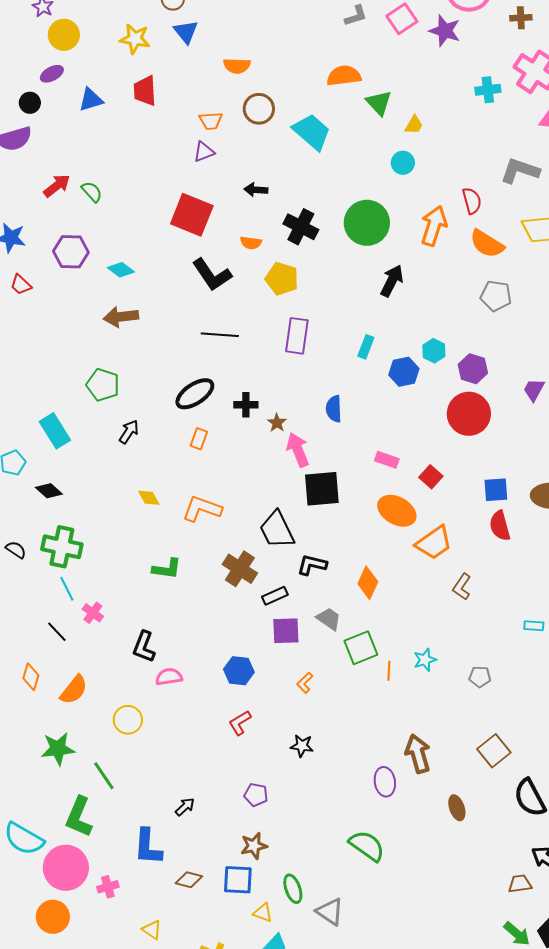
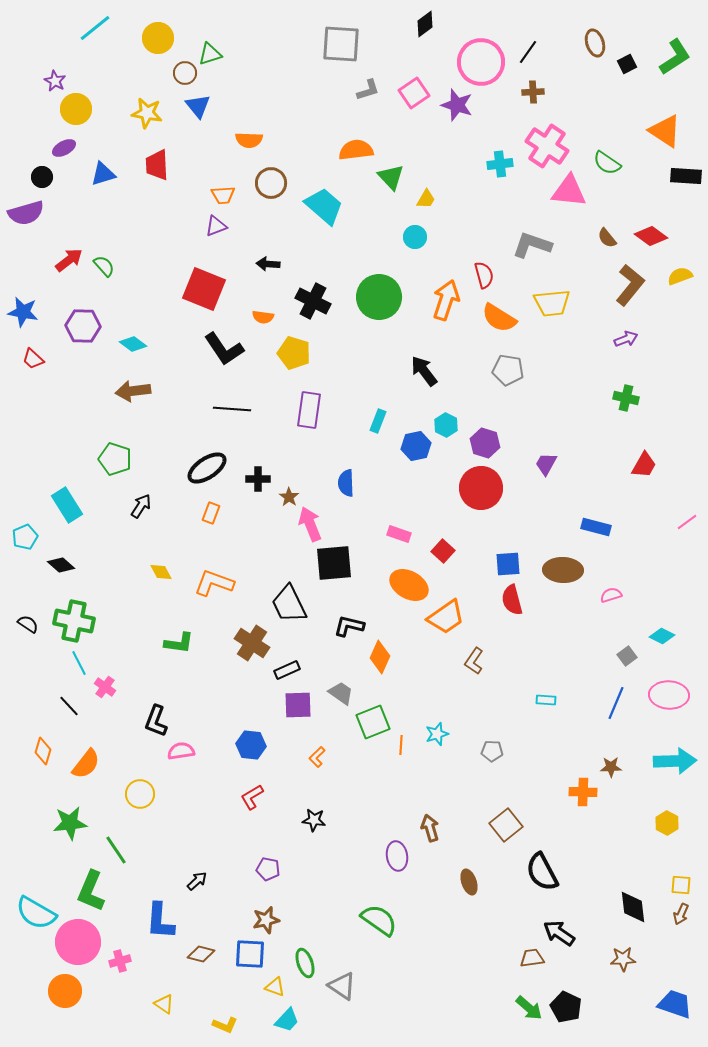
black arrow: (392, 281) -> (424, 371), moved, turned -64
black L-shape: (312, 565) -> (349, 626), moved
brown arrow: (418, 754) -> (430, 828), size x0.7

